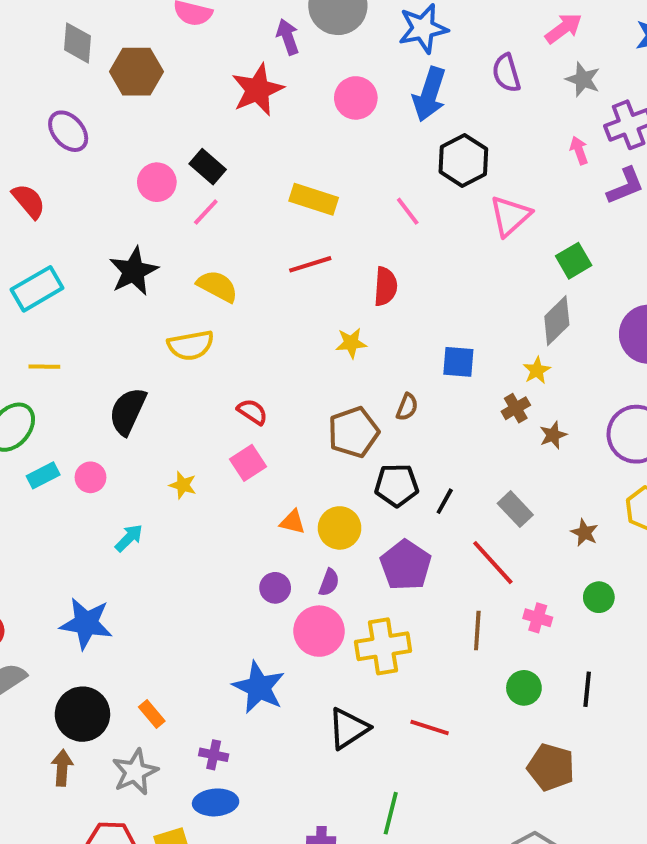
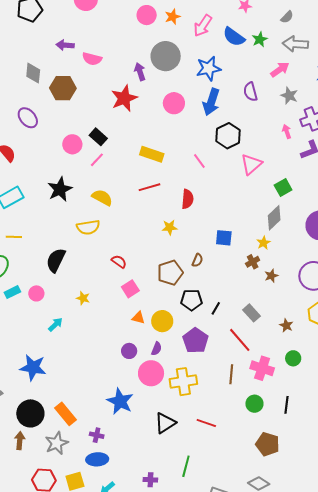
pink square: (248, 463) -> (130, 289), moved
pink cross: (538, 618) -> (262, 368), size x1.6
orange rectangle: (152, 714) -> (66, 414), size x1.6

